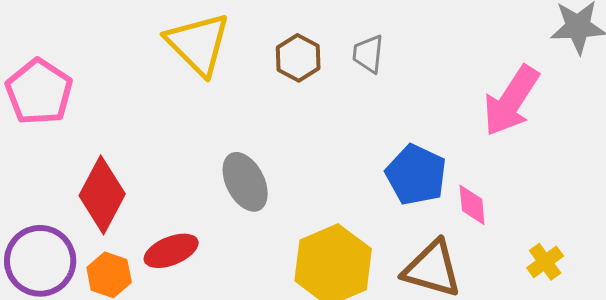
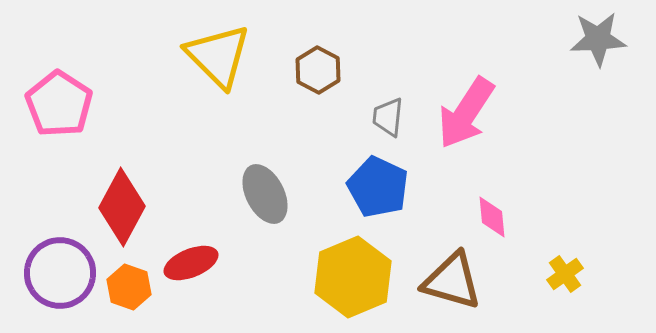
gray trapezoid: (368, 54) -> (388, 117), moved
pink arrow: (511, 101) -> (466, 113), moved
blue pentagon: (416, 175) -> (378, 187), moved

